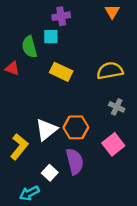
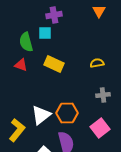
red triangle: (12, 68) -> (21, 65), moved
yellow semicircle: (110, 71) -> (97, 63), size x0.6
gray cross: (117, 107) -> (103, 95), turned -32

